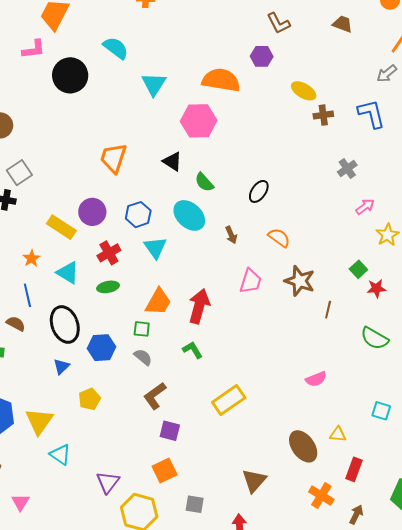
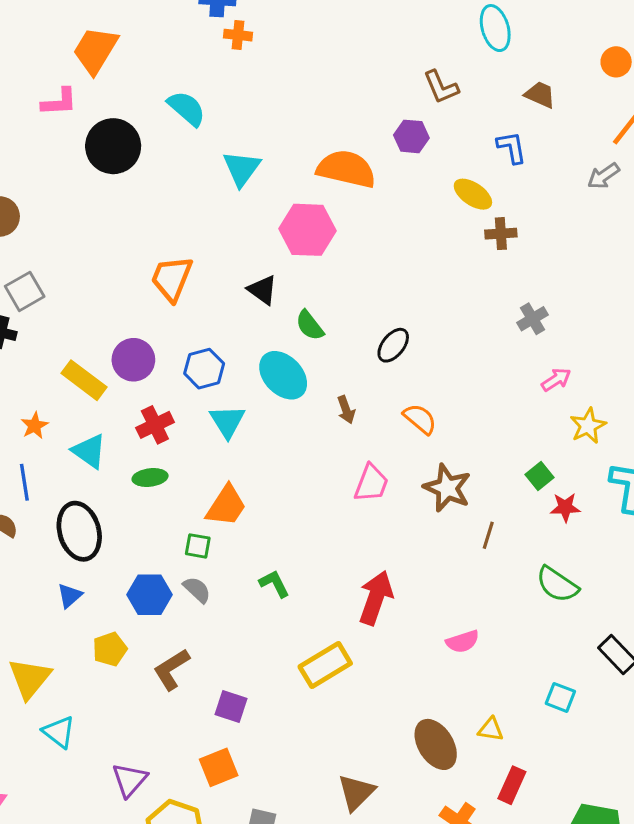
blue L-shape: (371, 114) -> (512, 147), moved, size x0.7
red arrow: (199, 306) -> (376, 598), moved
blue hexagon: (102, 348) -> (149, 595), moved
brown L-shape: (155, 396) -> (171, 669), moved

